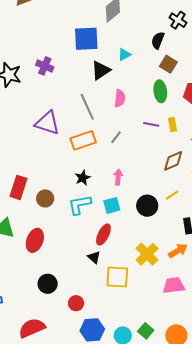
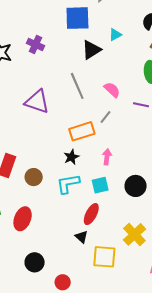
pink semicircle: (120, 98) -> (112, 90), moved, turned -54
orange rectangle: (83, 140) -> (82, 131), moved

